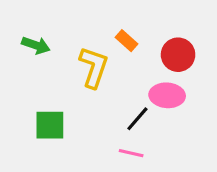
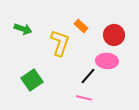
green square: (50, 125) -> (32, 80), turned -35

